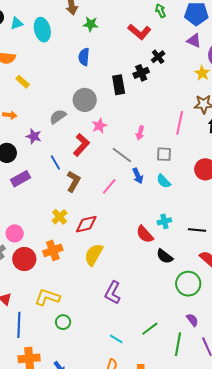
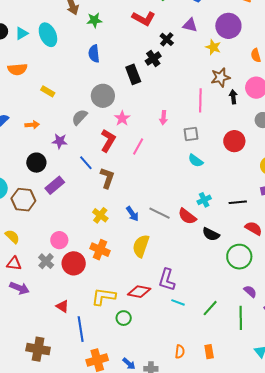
purple triangle: (194, 41) -> (190, 25), moved
yellow rectangle: (23, 82) -> (48, 91), moved
gray line: (122, 155) -> (160, 213), moved
blue arrow: (138, 176) -> (132, 214), moved
pink line: (109, 186) -> (138, 146), moved
red diamond: (86, 224) -> (139, 292), moved, turned 35
orange cross: (53, 250) -> (100, 250), turned -36
cyan line: (116, 339) -> (178, 302), moved

